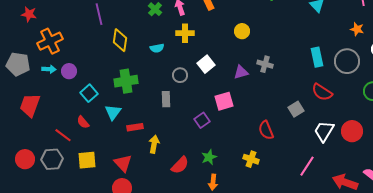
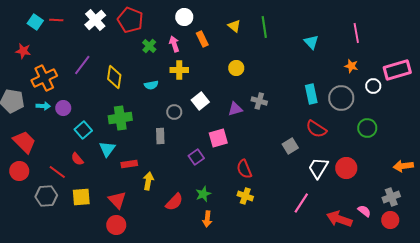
purple line: (99, 14) -> (82, 65), moved, turned 50
red trapezoid: (30, 105) -> (24, 142), turned 115
red semicircle: (266, 130) -> (244, 169), moved
red circle: (25, 159) -> (19, 171), moved

